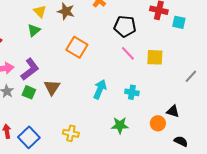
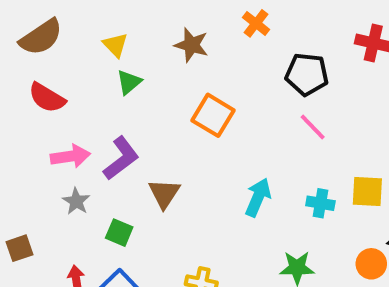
yellow triangle: (40, 11) -> (115, 45), moved
yellow square: (155, 57) -> (367, 192), moved
green square: (29, 92) -> (119, 233), moved

